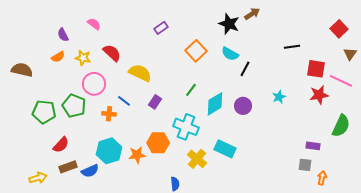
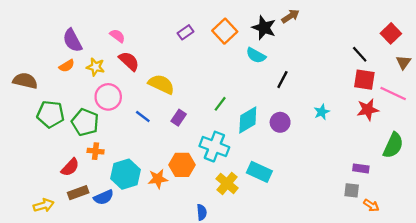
pink semicircle: (94, 24) -> (117, 36), moved
purple semicircle: (63, 35) -> (72, 40), size x1.5
black line: (292, 47) -> (360, 54), moved, turned 56
orange square: (196, 51) -> (225, 31), moved
cyan semicircle: (230, 54) -> (256, 55), moved
green pentagon: (44, 112) -> (51, 114), moved
orange cross: (109, 114) -> (96, 151), moved
orange arrow: (322, 178) -> (371, 205), turned 112

